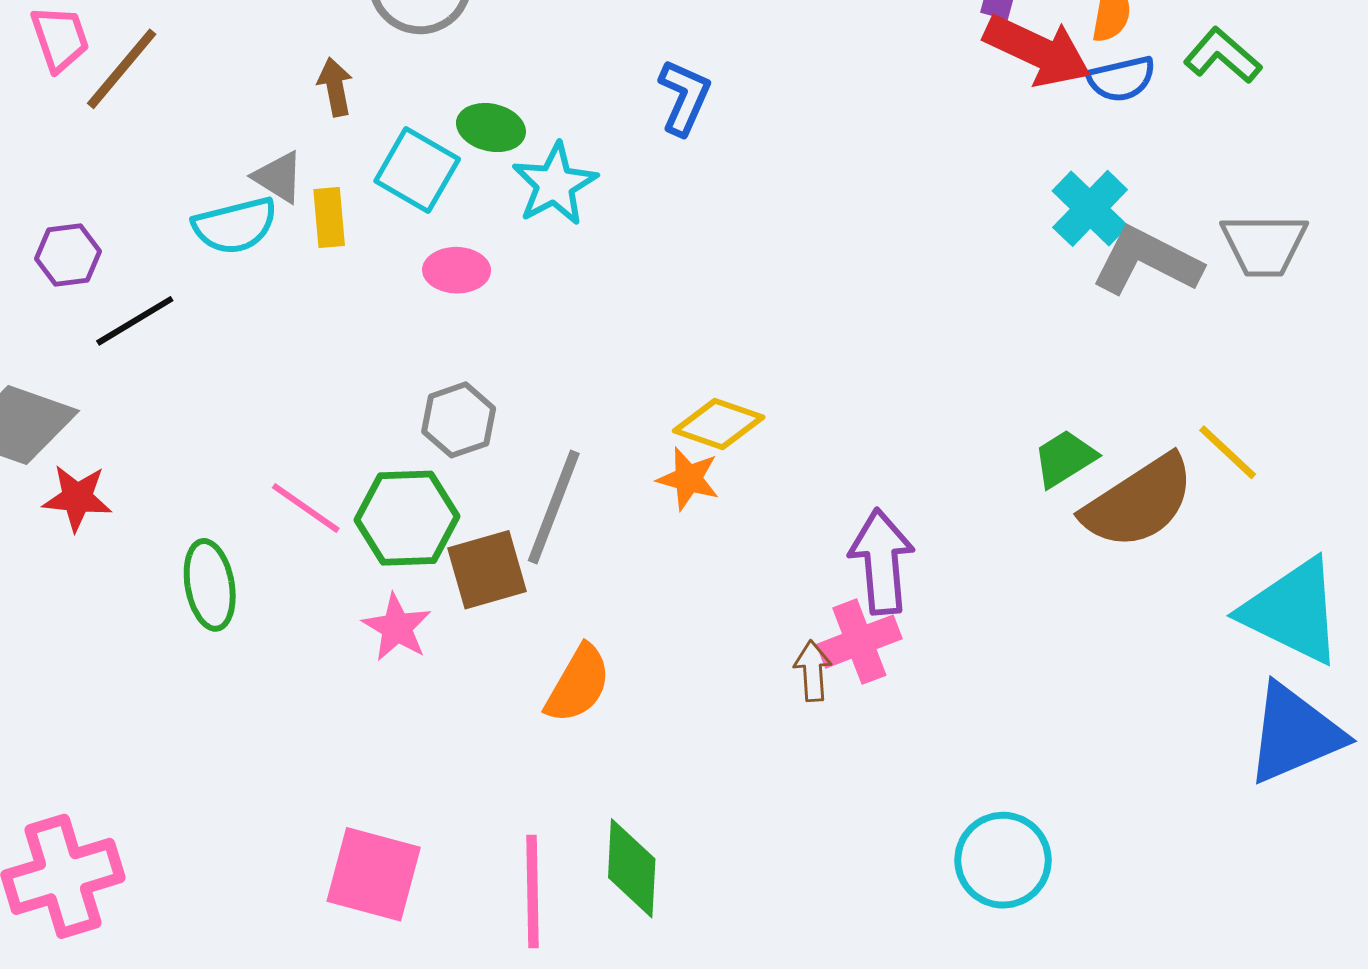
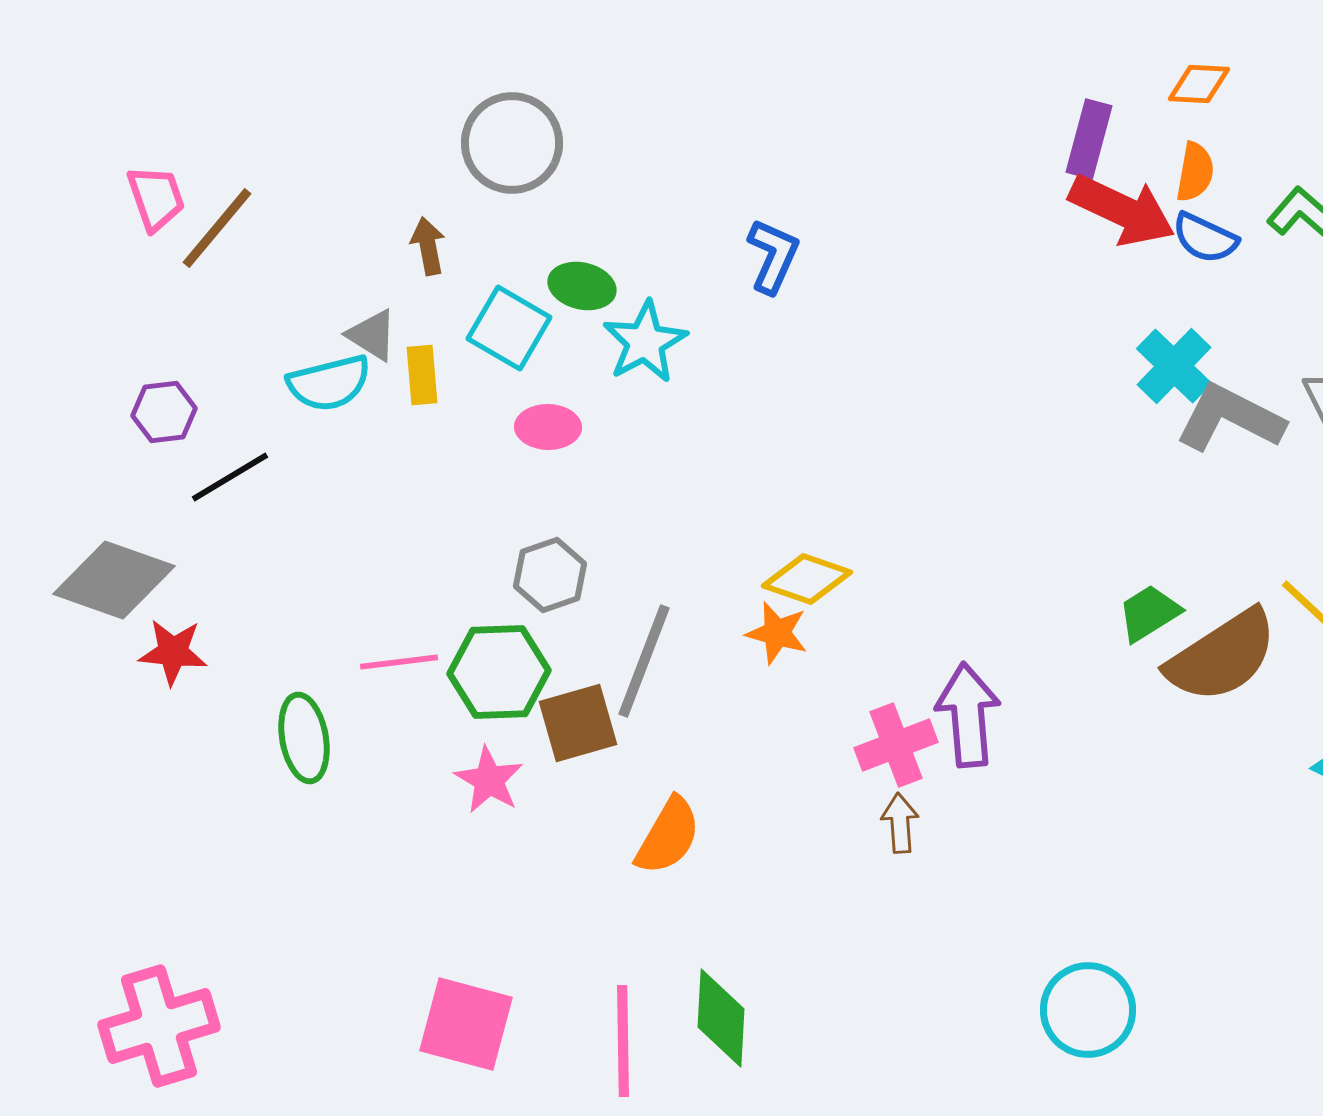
blue semicircle: (1121, 79) -> (1205, 238), turned 38
pink line: (306, 508) -> (399, 662), turned -42
pink cross: (859, 642) -> (896, 745), moved

